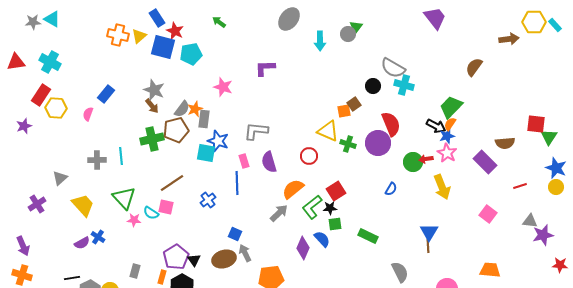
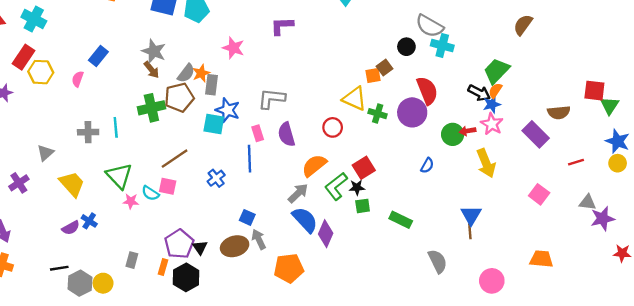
blue semicircle: (322, 239) -> (305, 220), moved, size x1.4

